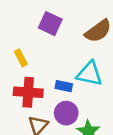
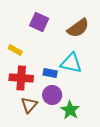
yellow rectangle: (21, 58) -> (15, 50), turned -32

